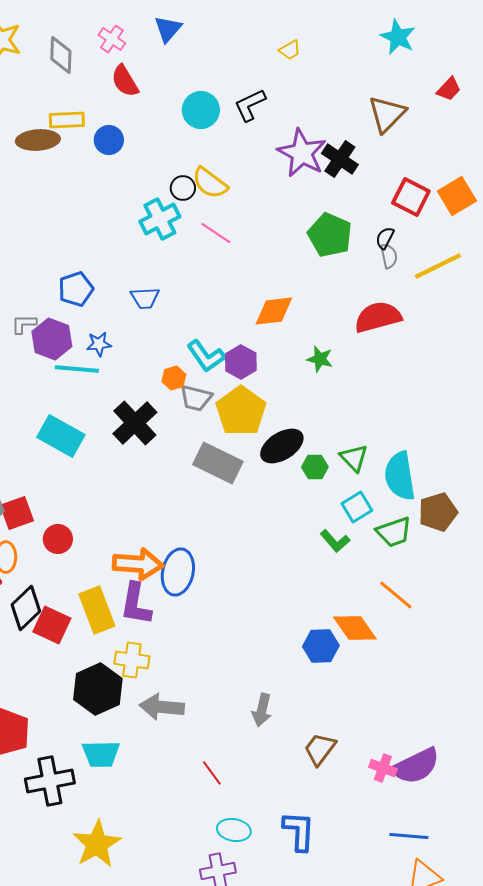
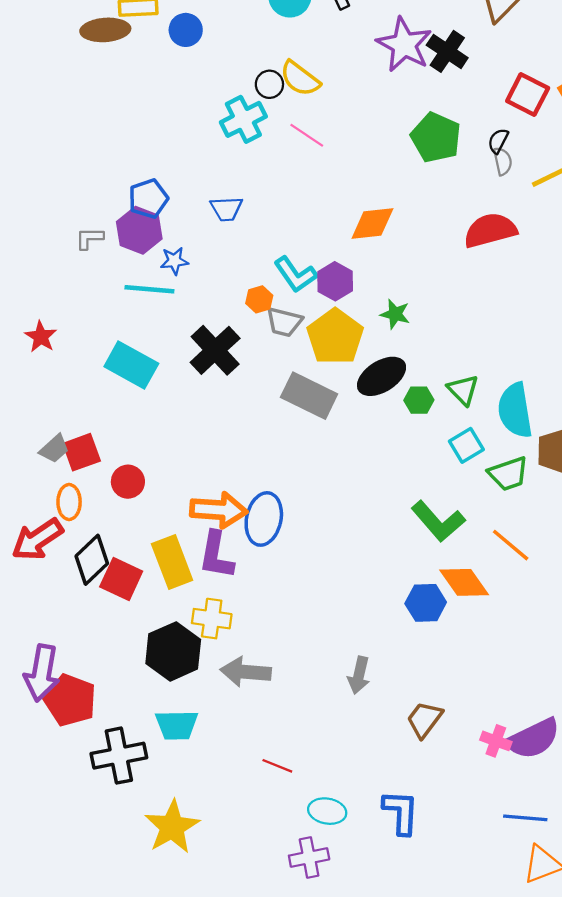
purple hexagon: (52, 339) -> (139, 230), moved
green star: (320, 359) -> (395, 314), moved
green L-shape: (335, 541) -> (438, 521), moved, size x1.6
red line: (212, 773) -> (277, 766), moved, turned -32

